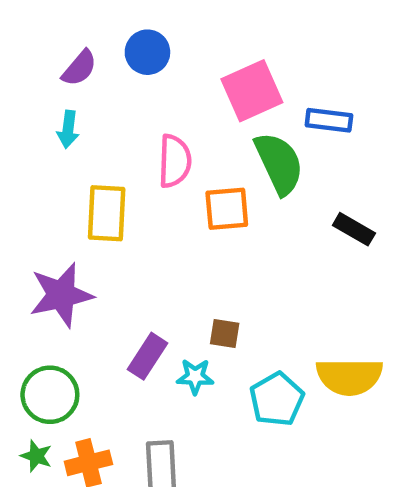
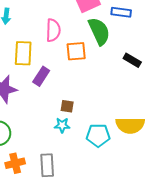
brown square: (225, 333) -> (67, 106), moved
purple rectangle: (147, 356) -> (41, 76), moved
cyan pentagon: (277, 399) -> (98, 135), turned 30

